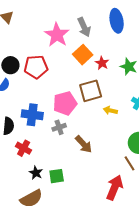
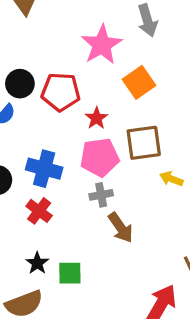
gray arrow: (84, 27) -> (147, 20), moved
red star: (102, 63) -> (96, 118), moved
gray cross: (59, 127) -> (101, 195), moved
red cross: (24, 148) -> (39, 211), moved

